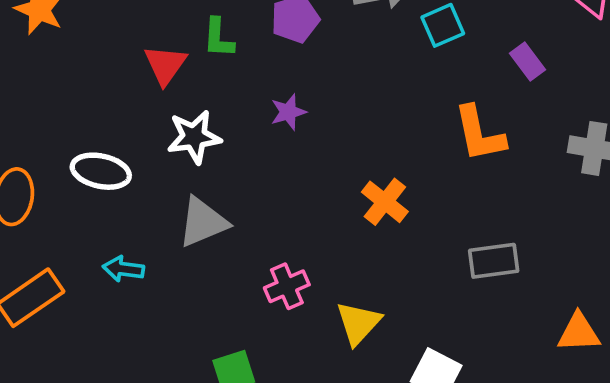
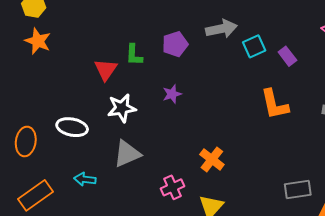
purple rectangle: (527, 61) -> (287, 56), moved
orange cross: (385, 202) -> (212, 159), moved
gray rectangle: (494, 261) -> (298, 189), moved

